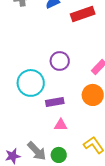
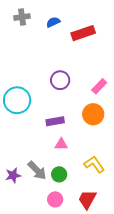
cyan circle: (31, 83) -> (17, 100), moved

